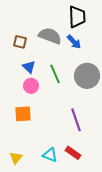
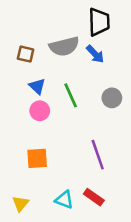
gray semicircle: (50, 36) -> (64, 46), turned 145
gray circle: (87, 76) -> (112, 98), size x0.6
orange square: (23, 114) -> (37, 158), moved

